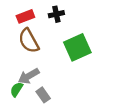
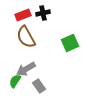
black cross: (56, 14) -> (43, 13), moved
green square: (77, 47) -> (70, 43), size x0.7

